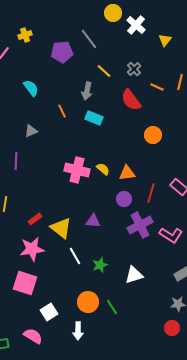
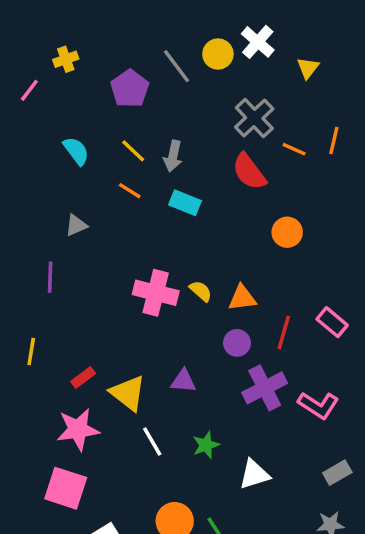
yellow circle: (113, 13) -> (218, 54), moved
purple pentagon: (62, 52) -> (130, 89), turned -30
gray cross: (134, 69) -> (254, 118), size x1.6
yellow line: (104, 71) -> (133, 151), moved
orange line: (62, 111) -> (130, 191), turned -32
green star: (100, 265) -> (206, 445), moved

